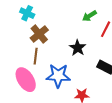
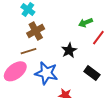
brown line: (36, 56) -> (29, 51), turned 56
pink ellipse: (26, 80) -> (15, 71), turned 75

